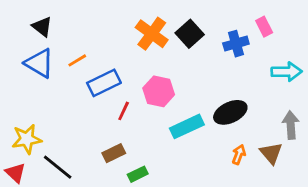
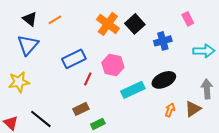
blue cross: (236, 44) -> (163, 41), moved
orange line: (77, 60) -> (55, 20), moved
blue triangle: (39, 63) -> (28, 45), turned 40
yellow star: (27, 139) -> (19, 82), moved
brown triangle: (271, 153) -> (193, 109), turned 36

